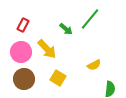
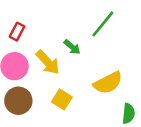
green arrow: (66, 29) -> (72, 47), moved
yellow semicircle: (94, 65) -> (108, 83), size x1.6

